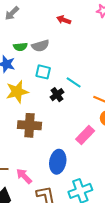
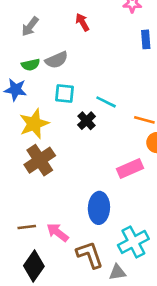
gray arrow: (12, 13) -> (30, 27), moved
red arrow: (64, 20) -> (82, 22), turned 48
brown cross: (29, 125) -> (40, 160), moved, turned -30
pink rectangle: (85, 135) -> (130, 168), turned 30

